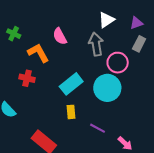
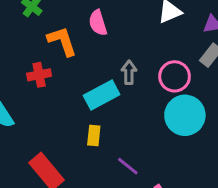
gray arrow: (96, 44) -> (129, 72), moved, size x0.7
red cross: (27, 78) -> (39, 75), turned -35
cyan circle: (107, 88) -> (185, 115), moved

